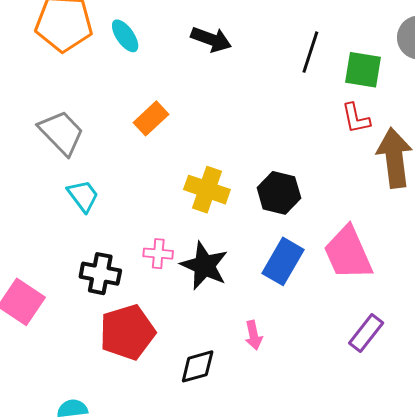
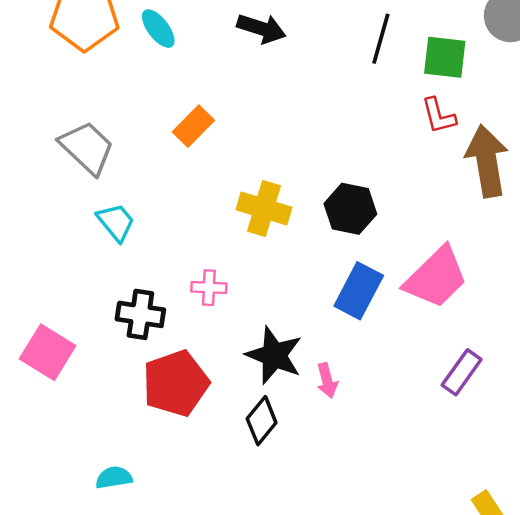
pink trapezoid: (348, 253) -> (436, 277), turned -108
black star: (204, 266) -> (274, 355), moved
black diamond: (198, 366) -> (262, 421), turned -33

